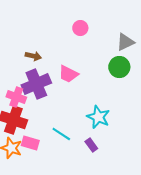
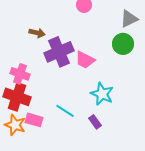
pink trapezoid: (68, 74) -> (85, 60), moved
purple cross: (36, 84) -> (59, 52), moved

